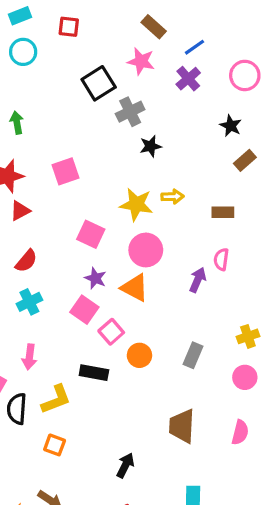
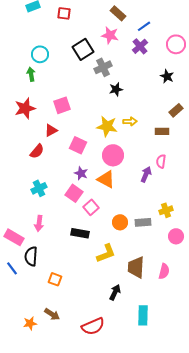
cyan circle: (23, 52) -> (40, 54), moved
brown rectangle: (245, 160) -> (176, 110), moved
red triangle: (20, 211) -> (51, 130), moved
red semicircle: (26, 261) -> (37, 151), moved
yellow cross: (248, 336) -> (166, 210), moved
orange circle: (139, 355) -> (120, 222), moved
gray rectangle: (193, 355) -> (143, 222), turned 63
yellow L-shape: (56, 399) -> (106, 253), moved
pink semicircle: (240, 432) -> (164, 271), moved
black arrow: (125, 465) -> (115, 292), moved

